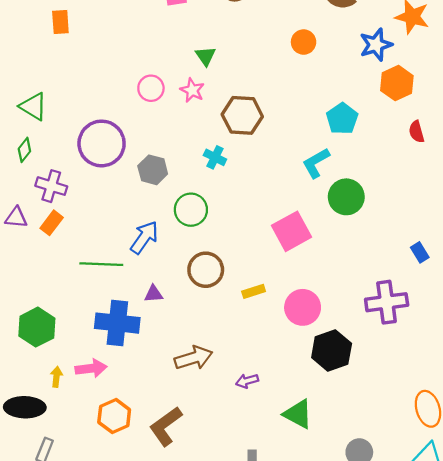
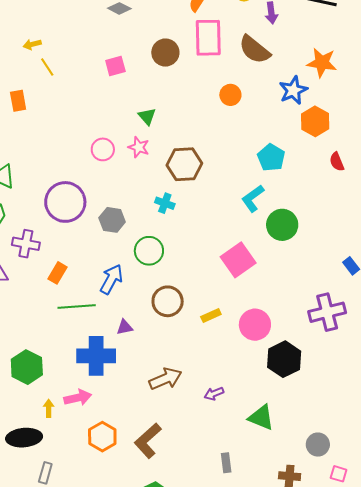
orange rectangle: (52, 223) -> (58, 273), moved

